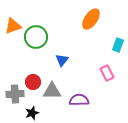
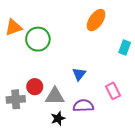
blue triangle: (62, 60) -> (79, 74), moved
pink rectangle: (107, 73) -> (113, 91), moved
black star: (32, 113) -> (58, 118), moved

